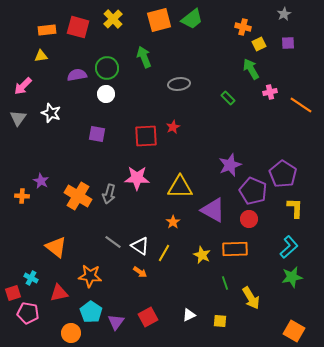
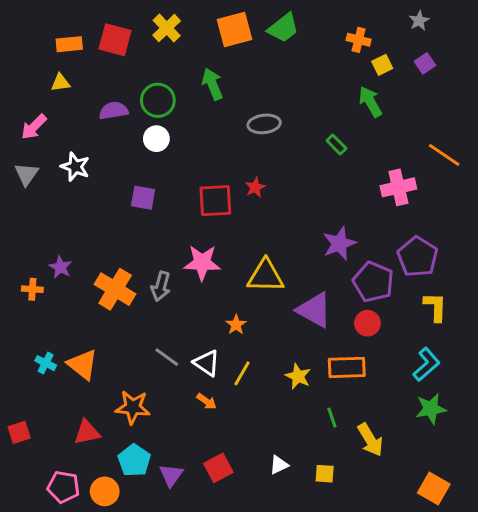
purple square: (288, 43) -> (425, 63), turned -32
pink cross: (270, 92) -> (398, 187), moved, size x1.6
orange star: (173, 222) -> (236, 325), moved
cyan cross: (31, 278) -> (46, 363), moved
pink pentagon: (28, 313) -> (63, 487), moved

